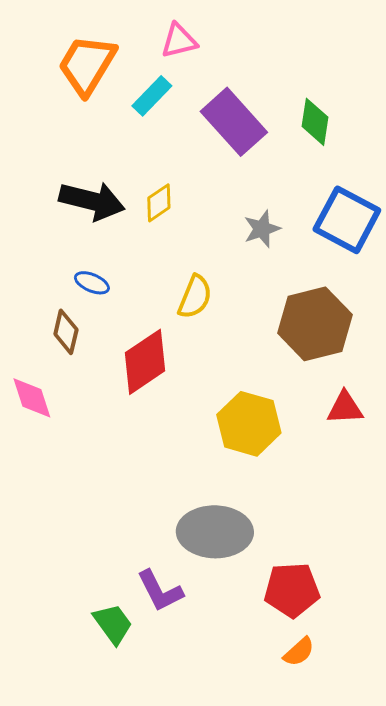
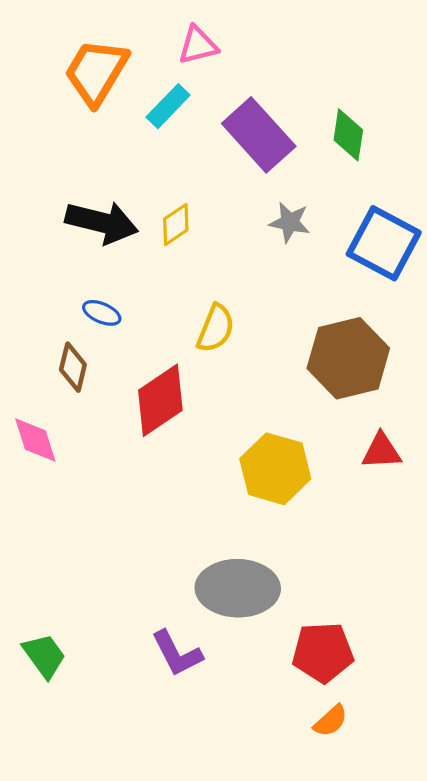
gray star: (262, 229) -> (290, 222), moved, turned 30
green trapezoid: (113, 624) -> (44, 656), moved

